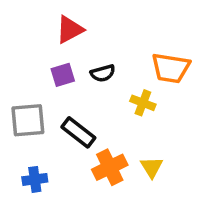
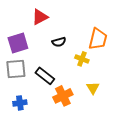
orange trapezoid: (171, 68) -> (98, 39), turned -85
purple square: (63, 75) -> (18, 43), moved, size x1.5
yellow triangle: (152, 167) -> (93, 88), moved

